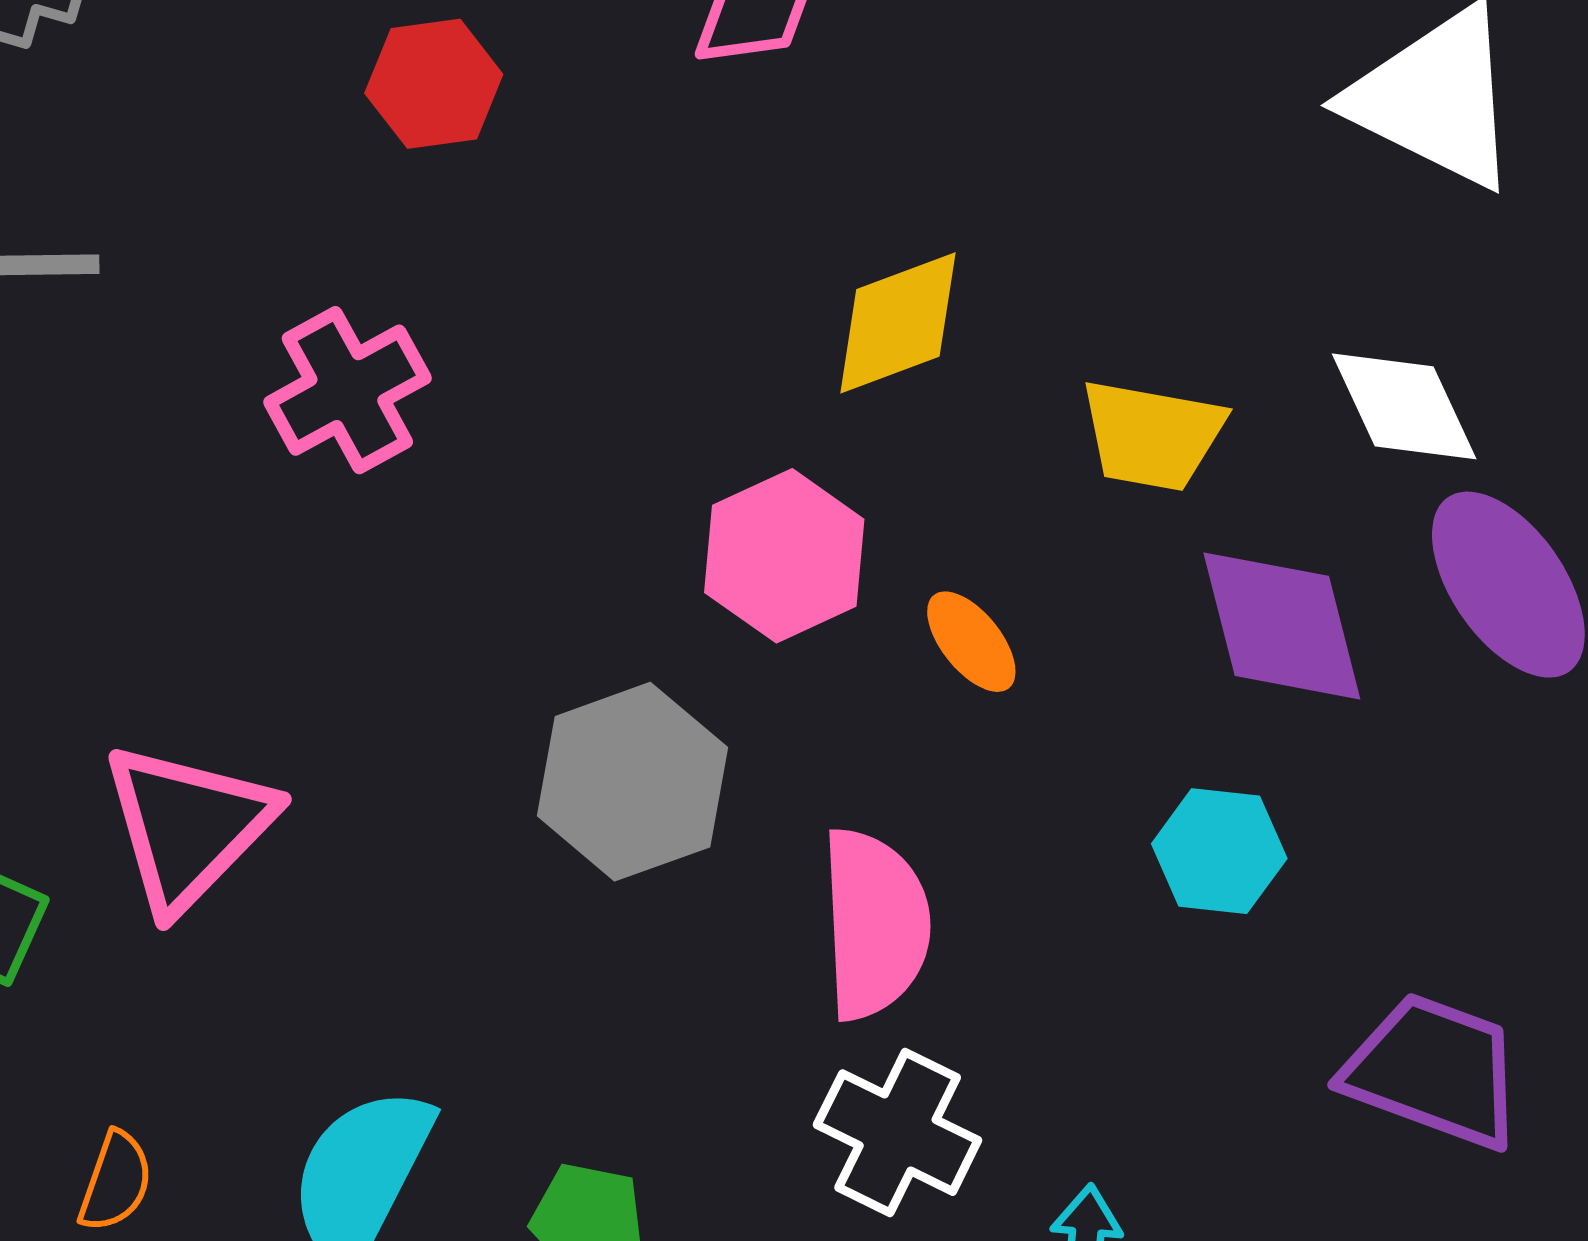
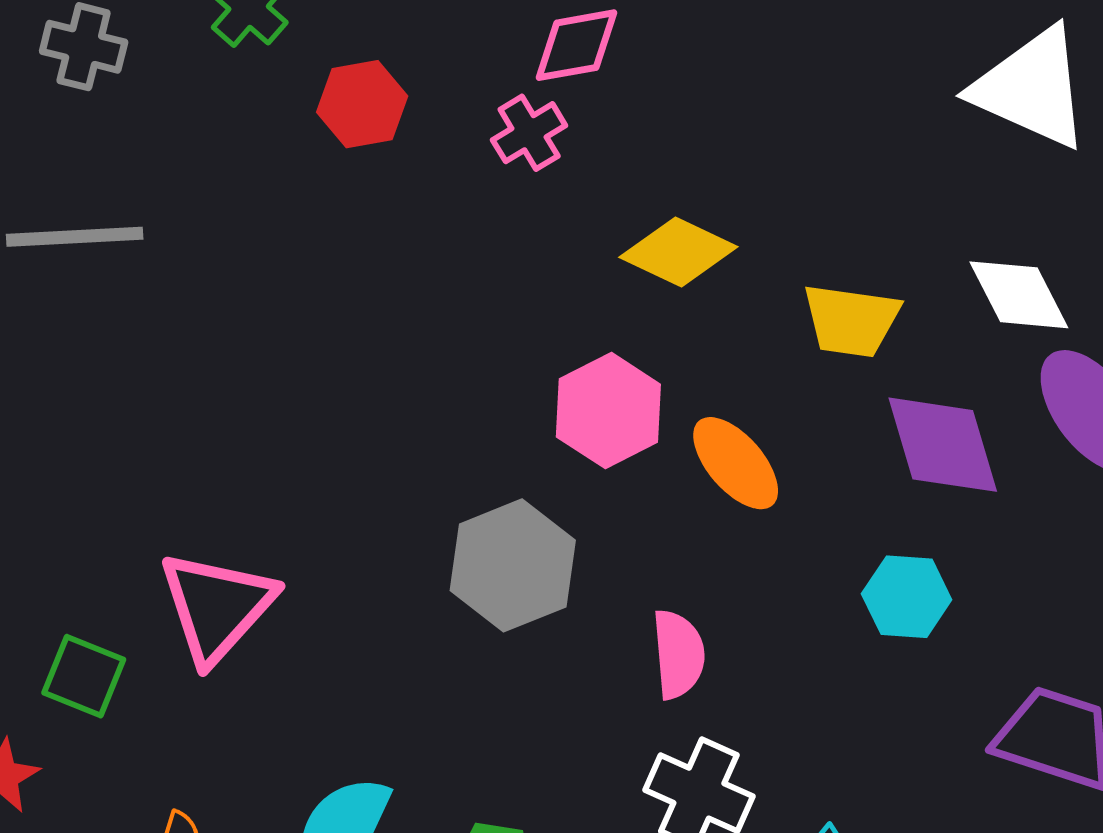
yellow diamond: (898, 323) -> (678, 252), turned 48
pink cross: (347, 390) -> (529, 133), moved, size x0.7
orange ellipse: (971, 642) -> (736, 463), size x1.4
pink semicircle: (875, 924) -> (678, 654), size x0.7

